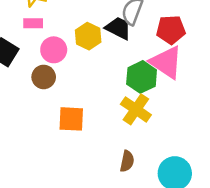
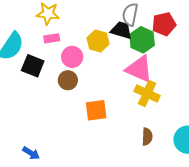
pink triangle: (166, 62) -> (139, 69), moved
green hexagon: (142, 77) -> (142, 40), moved

